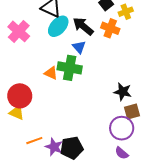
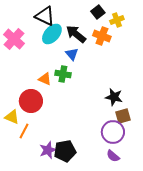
green cross: (70, 68) -> (63, 74), size x0.7
red circle: (20, 96) -> (31, 101), moved
orange line: (34, 141) -> (24, 131), moved, turned -42
purple star: (54, 147) -> (48, 150), turned 30

